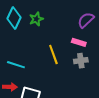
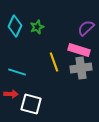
pink rectangle: (79, 42) -> (79, 50), size x1.5
gray cross: (81, 61) -> (81, 68), size x1.5

